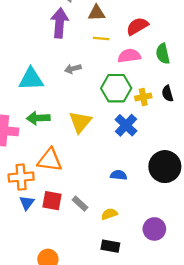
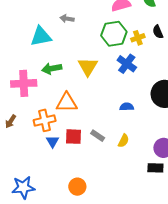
gray arrow: (73, 69) -> (67, 19), moved, turned 32
yellow semicircle: (109, 214) -> (124, 141), turned 144
black rectangle: (110, 246) -> (155, 168), moved

